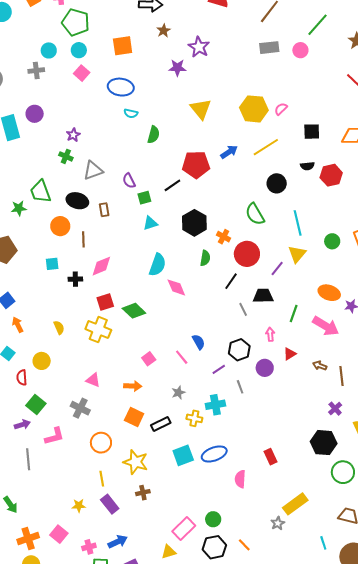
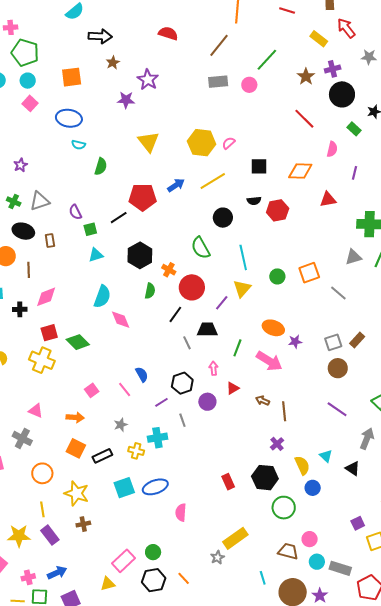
green cross: (66, 156) -> (14, 202), moved
red rectangle: (271, 457) -> (228, 482), moved
yellow star: (79, 506) -> (19, 536), size x1.6

